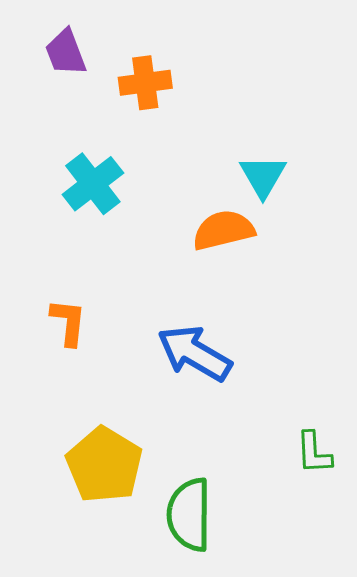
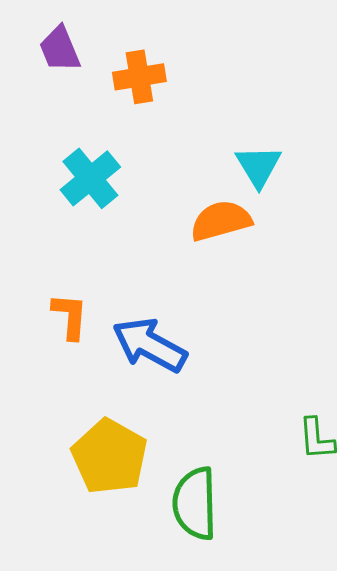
blue arrow: (194, 353) -> (150, 345), moved

